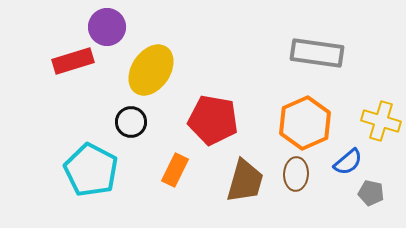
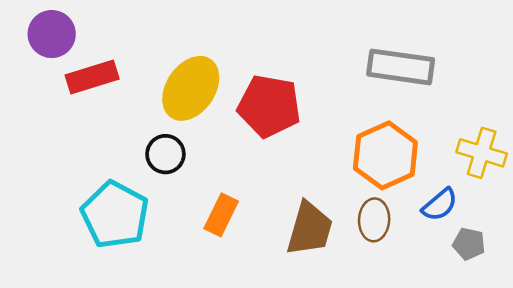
purple circle: (107, 27) -> (52, 34), moved
red pentagon: (213, 120) -> (269, 106), moved

